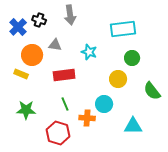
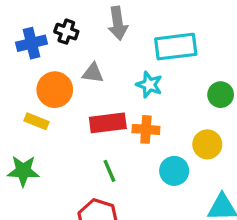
blue cross: (18, 27) -> (32, 43), turned 30
cyan rectangle: (123, 29) -> (176, 47), moved
yellow circle: (118, 79) -> (207, 144), moved
green star: (26, 110) -> (23, 171), moved
orange cross: (87, 118) -> (146, 129), moved

